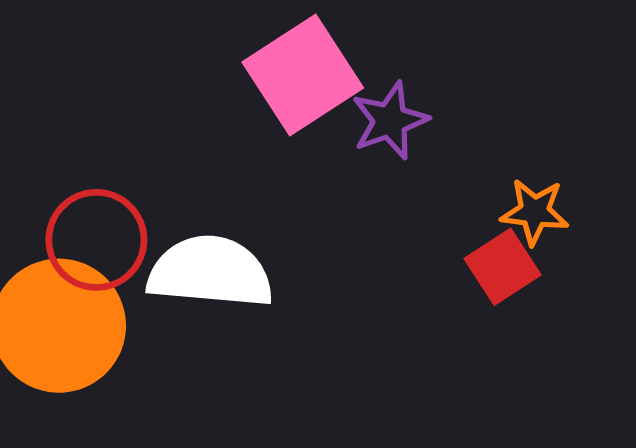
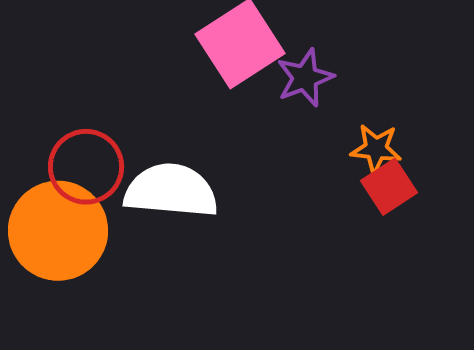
orange star: (535, 212) -> (376, 149), moved

